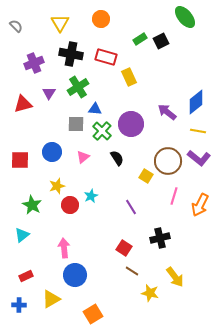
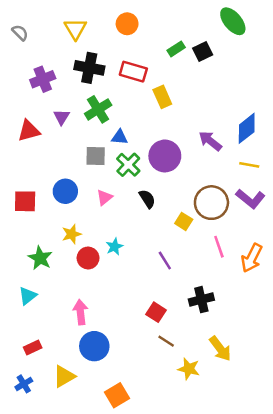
pink line: (174, 196) -> (219, 247), turned -36
blue cross: (19, 305) -> (24, 384), turned -32

